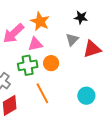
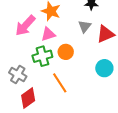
cyan circle: (86, 96) -> (104, 68), moved

